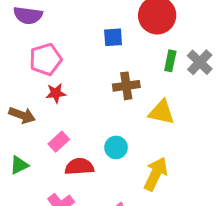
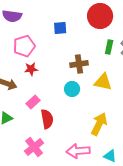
blue square: (113, 37) -> (60, 28), moved
cyan circle: (116, 147) -> (72, 89), moved
red semicircle: (79, 167) -> (47, 119), turned 84

